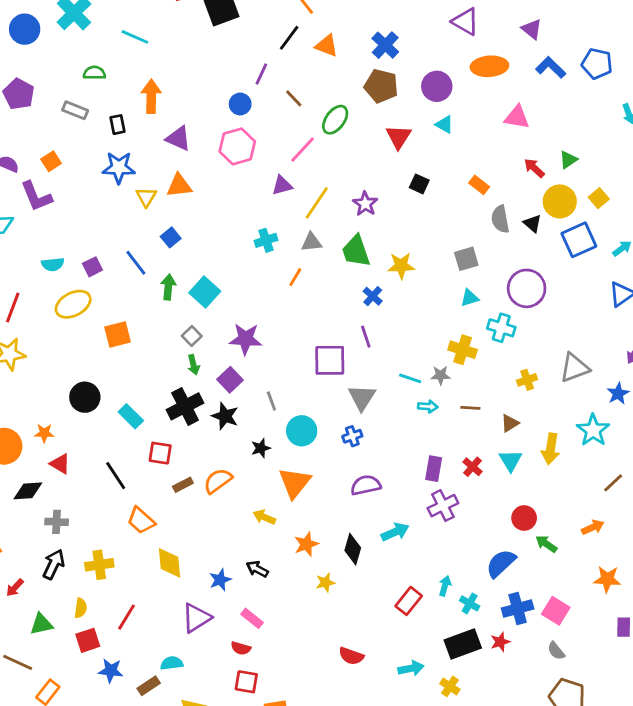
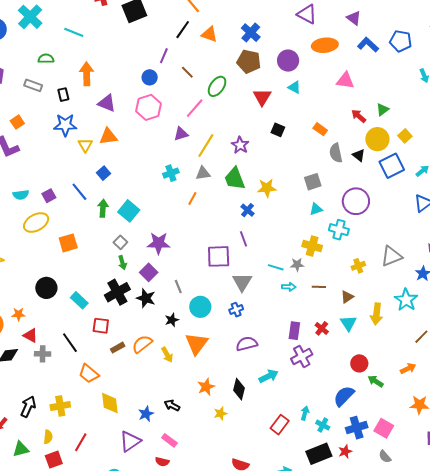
yellow arrow: (264, 517) -> (167, 355), moved, turned -140
gray cross: (57, 522) -> (43, 354), moved

